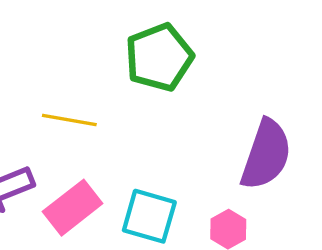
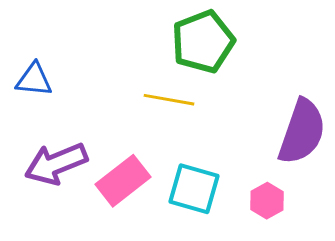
yellow line: (69, 120) -> (169, 100), moved

